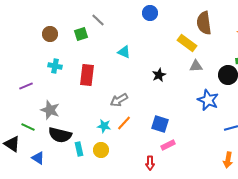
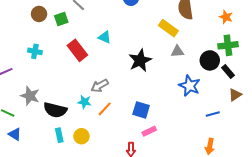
brown circle: (50, 34) -> (39, 14), moved
red rectangle: (87, 75) -> (77, 50), moved, turned -45
black star: (159, 75) -> (140, 60), size x1.6
cyan star: (104, 126) -> (84, 102), moved
black semicircle: (60, 135) -> (55, 110), moved
blue triangle: (38, 158) -> (15, 134), moved

